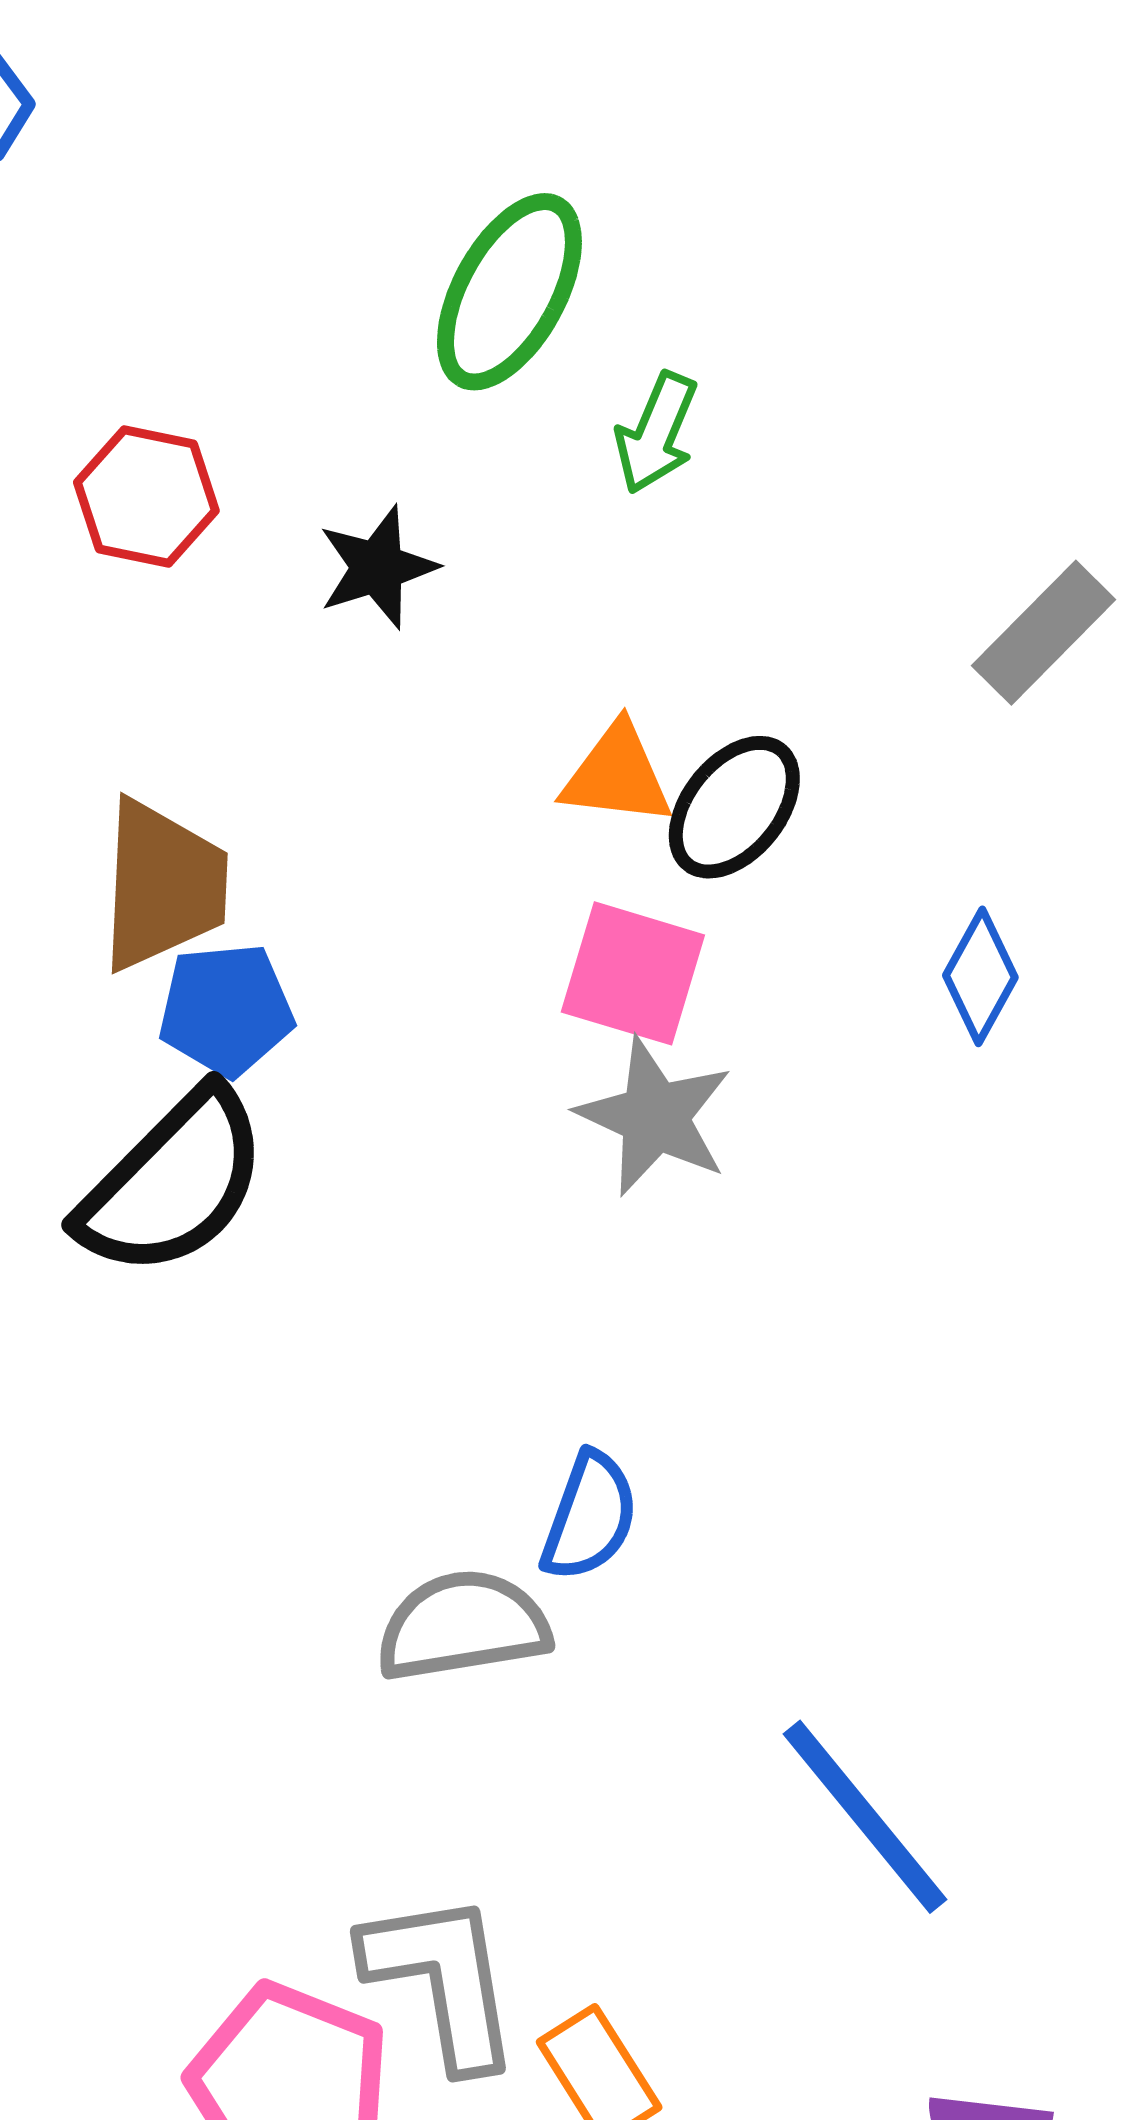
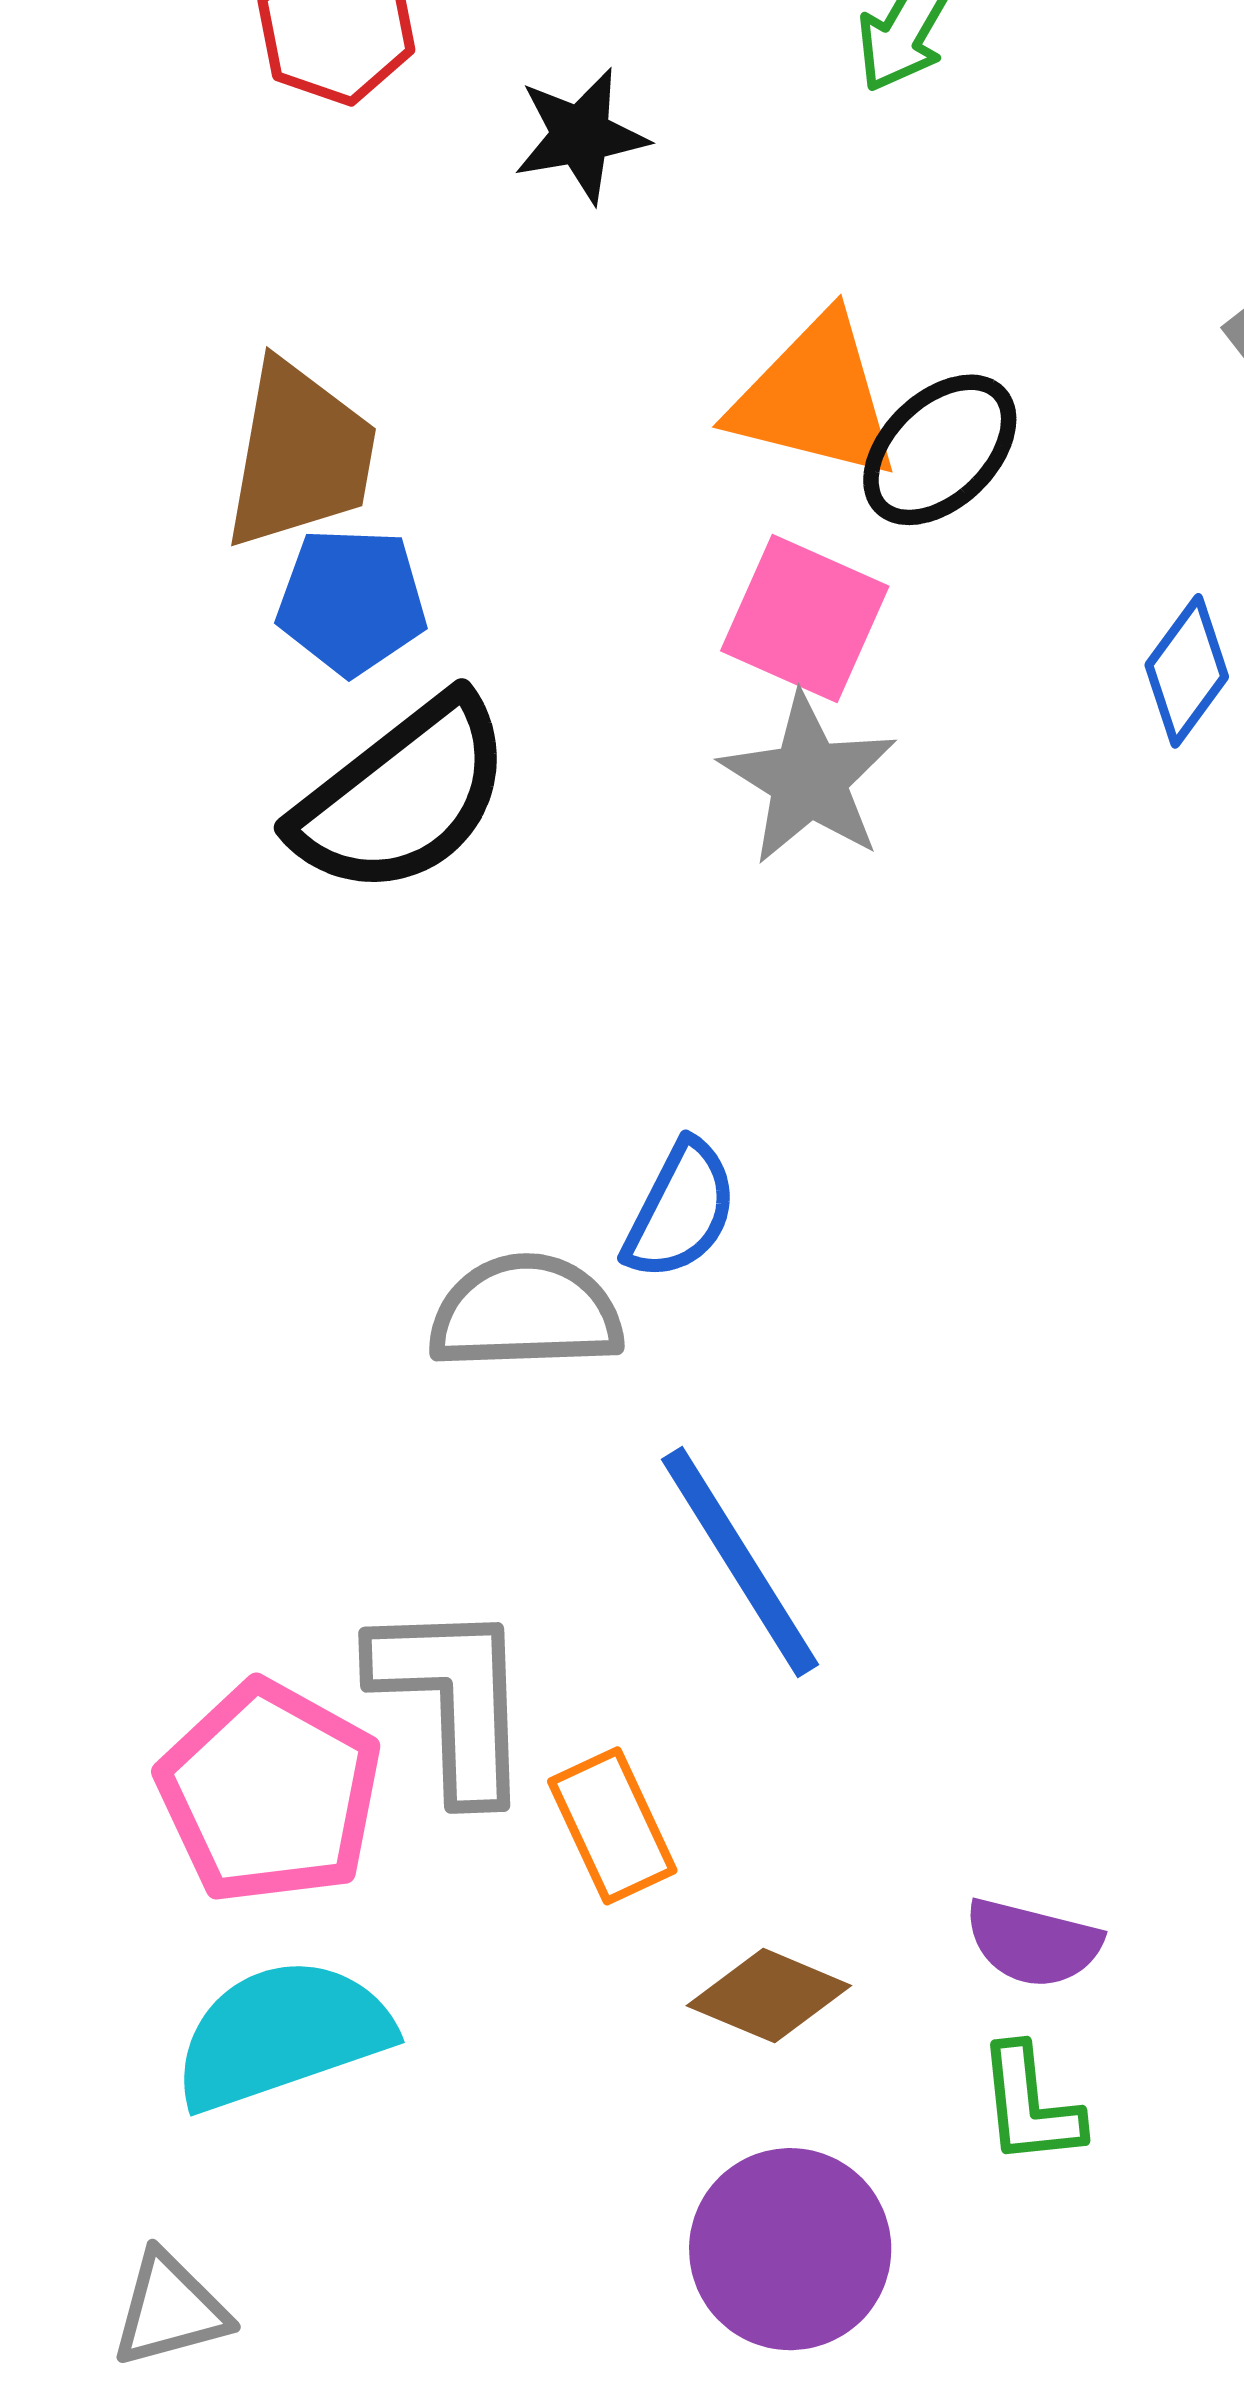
orange triangle: (617, 775) -> (815, 398), size x1.4
black semicircle: (173, 1183) -> (403, 796), moved
blue line: (865, 1817) -> (740, 1562), moved

